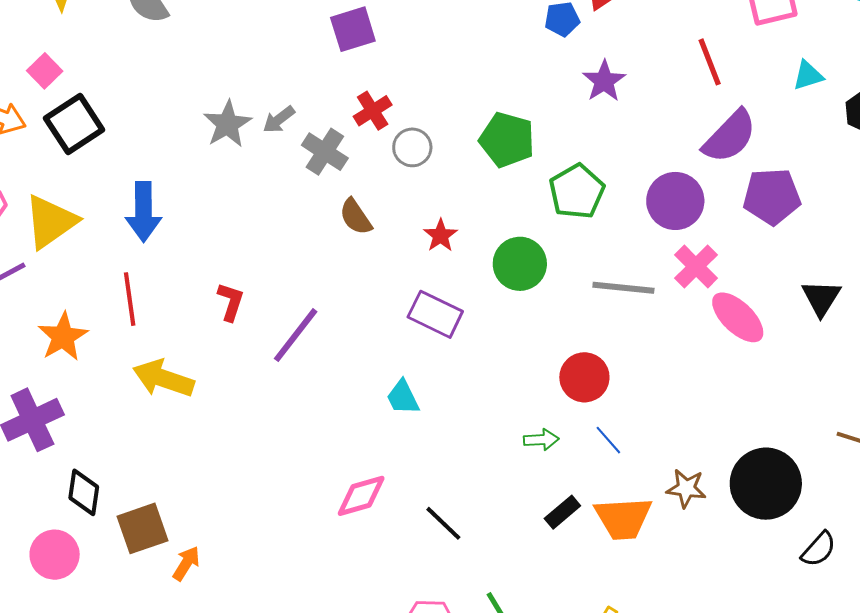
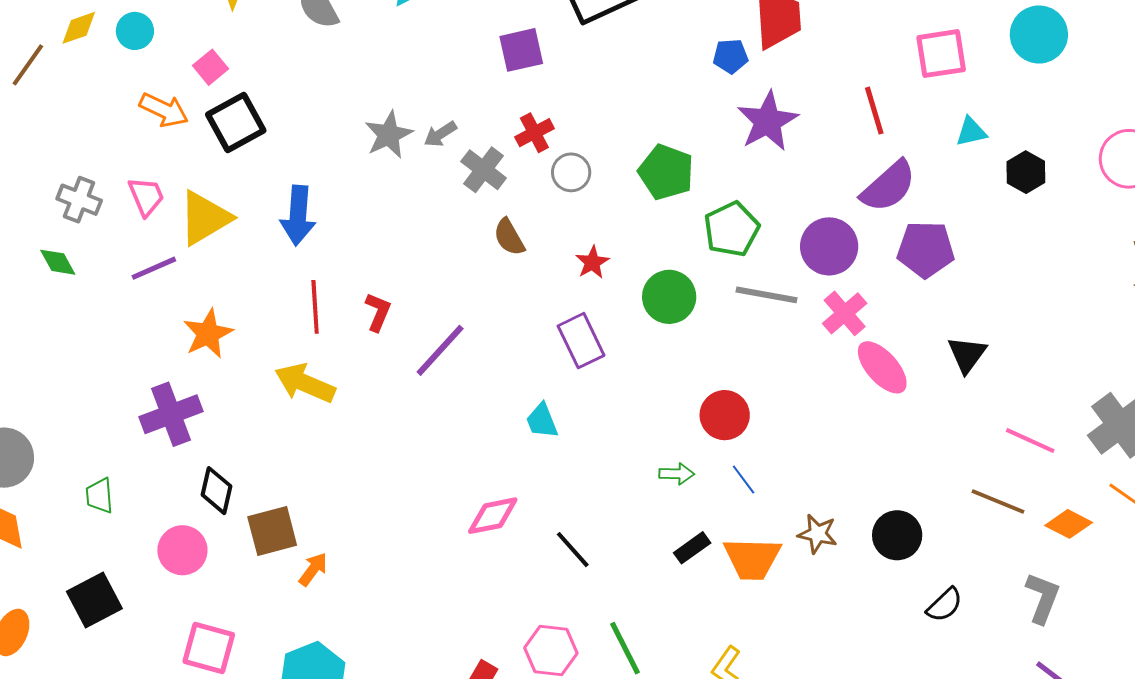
purple star: (604, 81) -> (768, 121), size x1.4
gray line: (623, 288) -> (766, 295), moved
red line: (130, 299) -> (315, 307), moved
purple rectangle: (435, 314) -> (581, 341), turned 34
black circle: (766, 484) -> (897, 535), size x0.7

